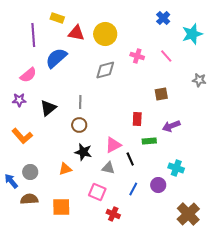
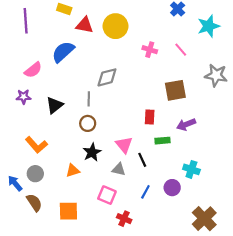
purple line: (33, 35) -> (26, 21), moved
gray diamond: (105, 70) -> (107, 77), moved
gray star: (199, 80) -> (216, 75), size x1.5
brown square: (161, 94) -> (175, 90), size x1.5
orange L-shape: (22, 136) -> (36, 145), moved
pink triangle: (113, 145) -> (124, 145), turned -42
black star: (83, 152) -> (92, 152), turned 30
brown semicircle: (29, 199) -> (34, 203), turned 60

